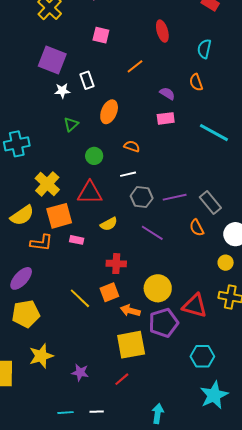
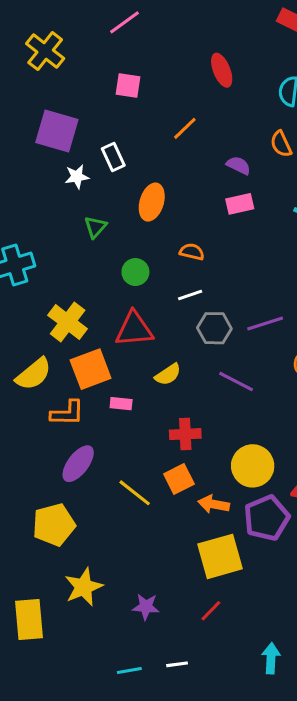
purple ellipse: (21, 278) -> (78, 464), moved

